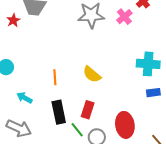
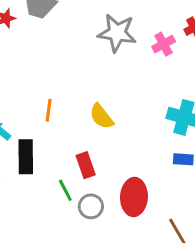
red rectangle: (88, 110) -> (86, 165), turned -48
black rectangle: (59, 112) -> (26, 157), moved

